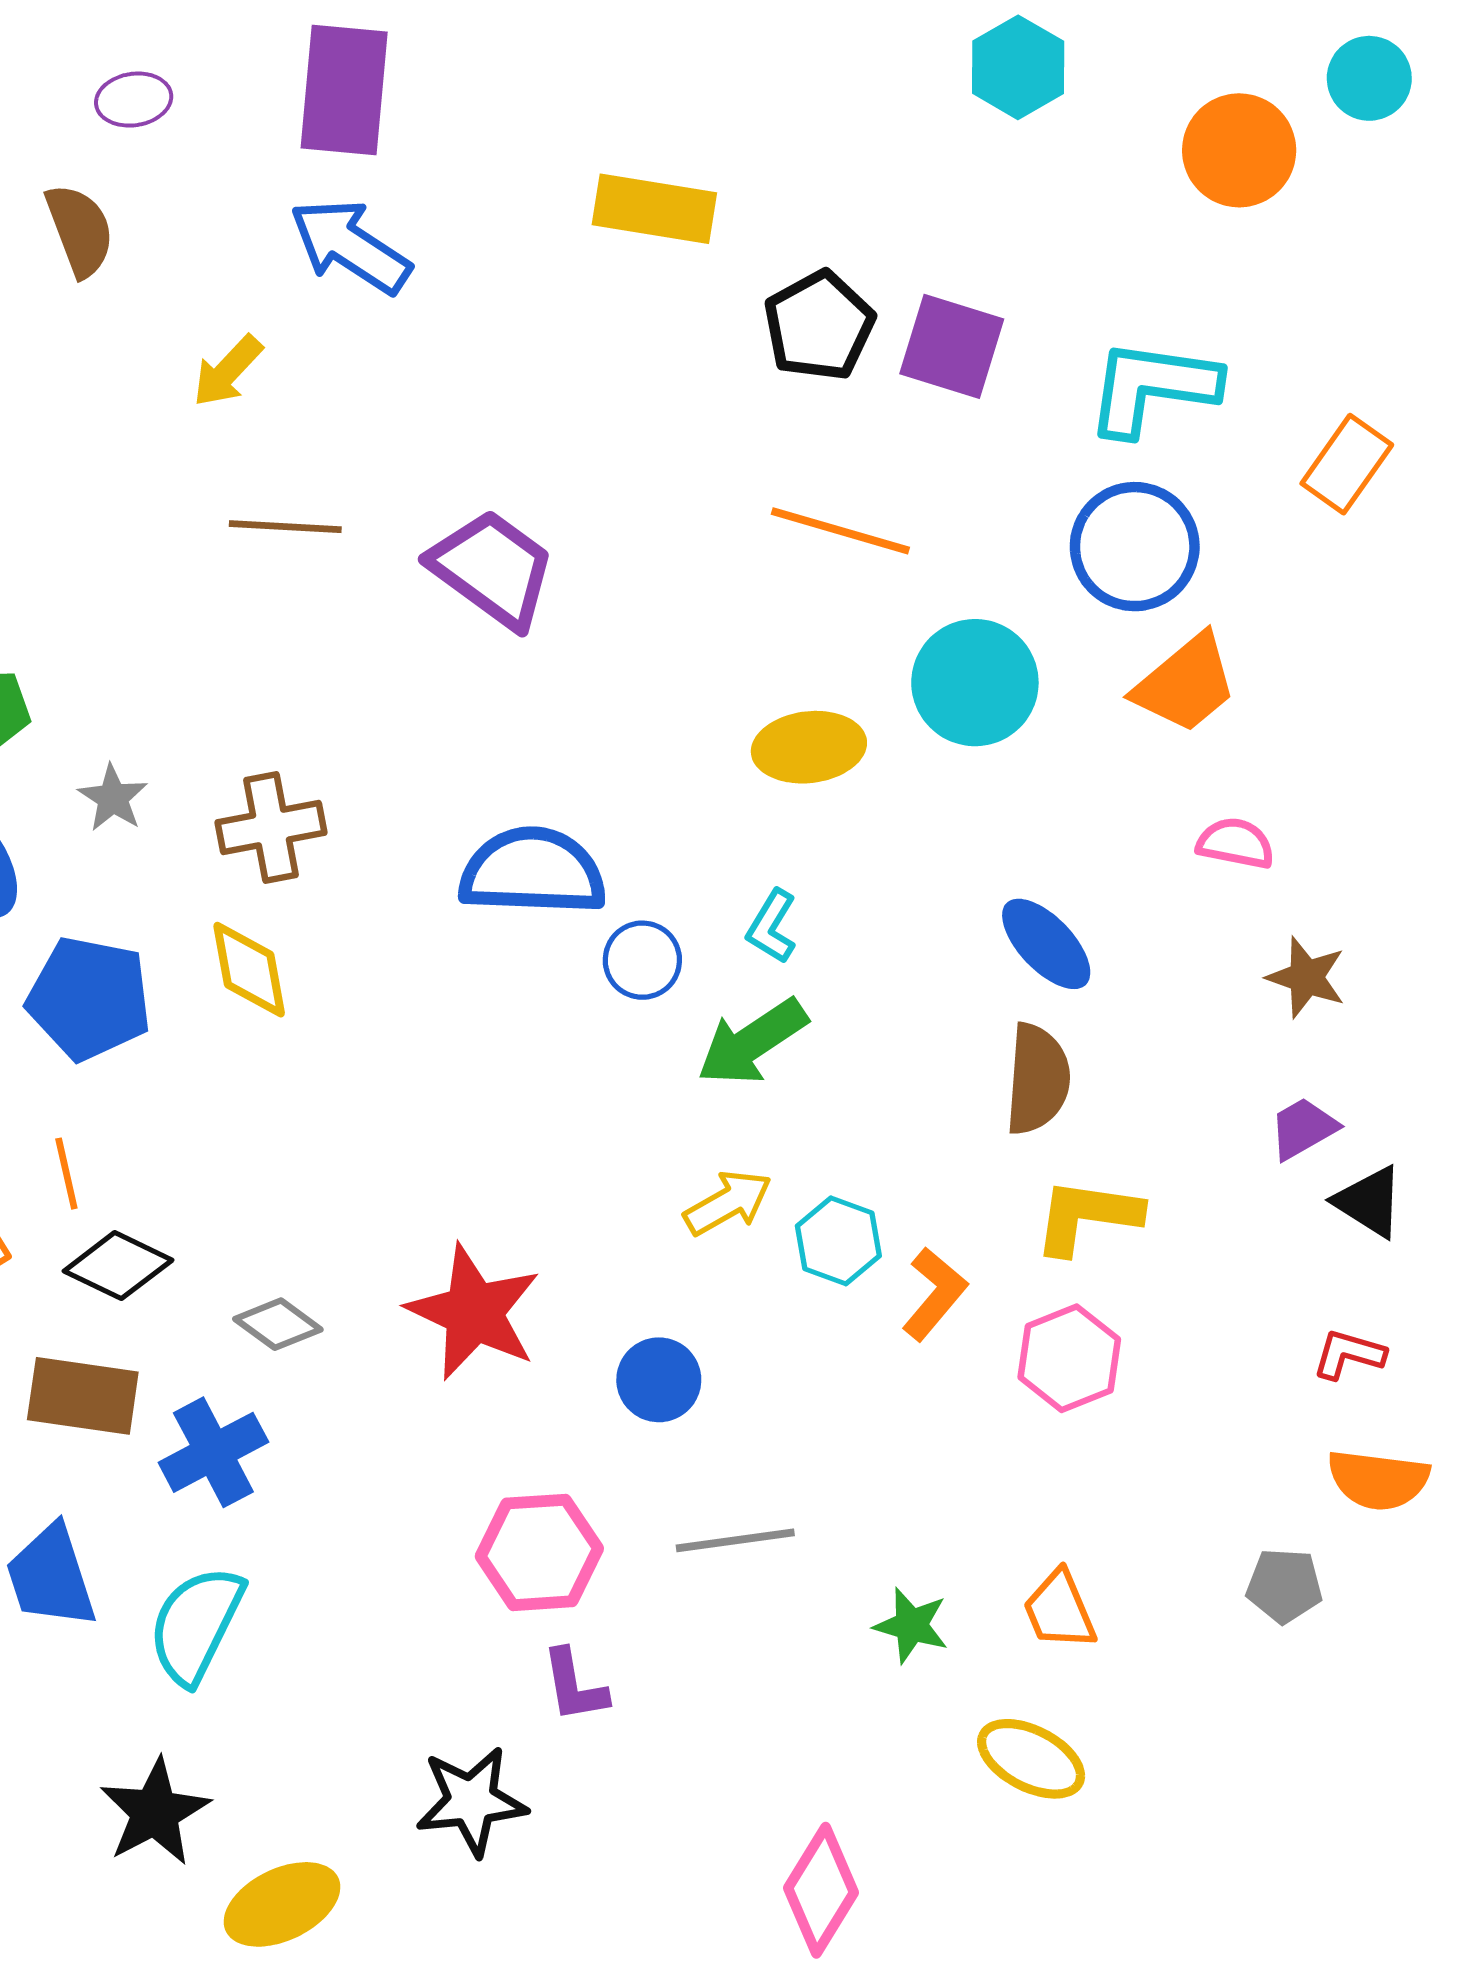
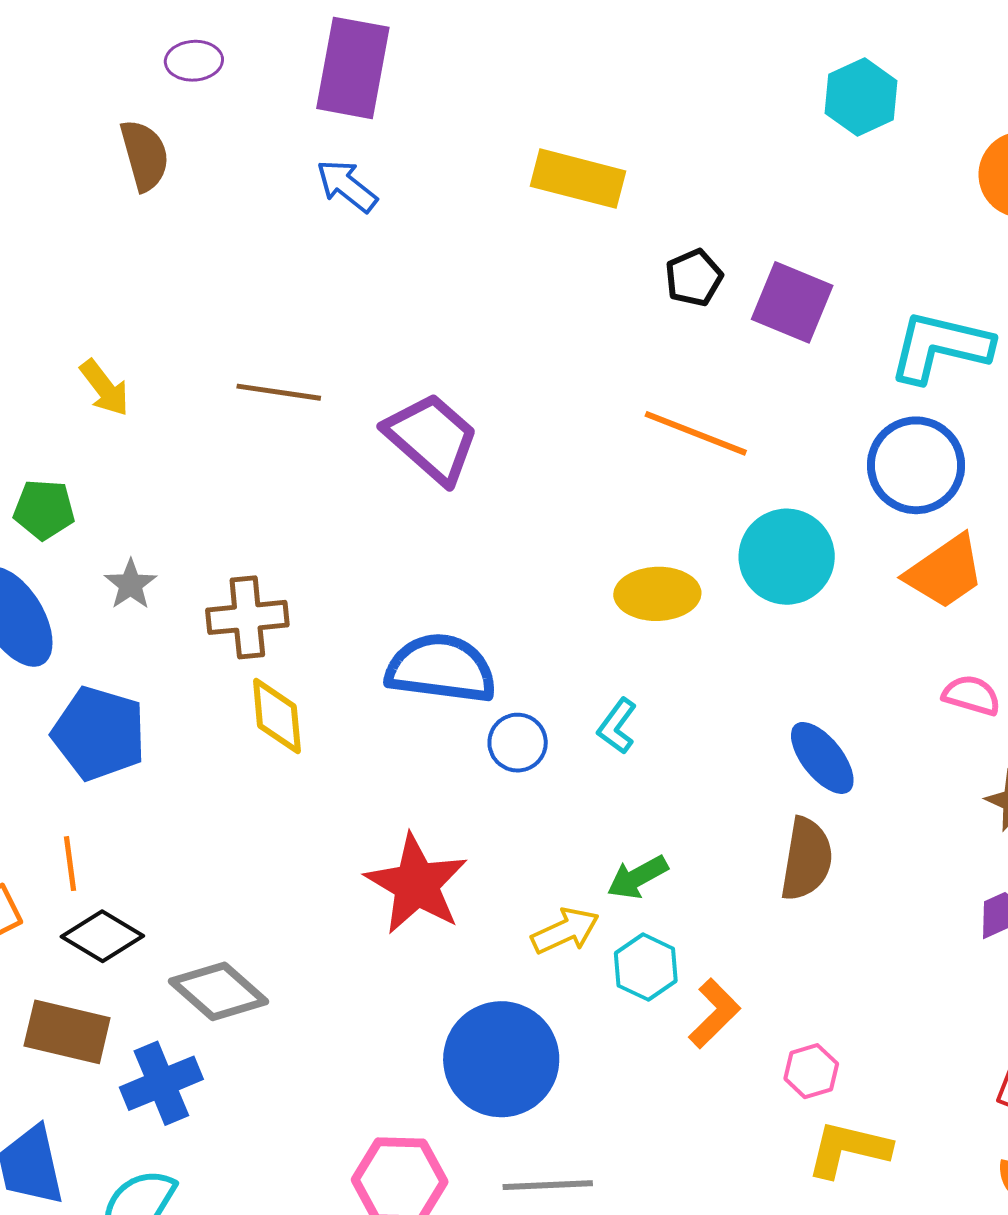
blue arrow: (350, 246) -> (347, 186), size x0.7
black pentagon: (819, 326) -> (694, 278), size x0.7
yellow arrow: (227, 371) -> (105, 388), moved, turned -86
yellow diamond: (249, 970) -> (277, 716), moved
green arrow: (752, 1042) -> (638, 877), moved, size x0.7
yellow L-shape: (1087, 1216) -> (848, 1149), moved
red star: (474, 1312) -> (416, 884), moved
gray diamond: (278, 1324) -> (219, 991), size x1.5
pink hexagon: (1069, 1358) -> (811, 1071), size x0.7
blue circle: (659, 1380) -> (501, 1059), size x1.8

